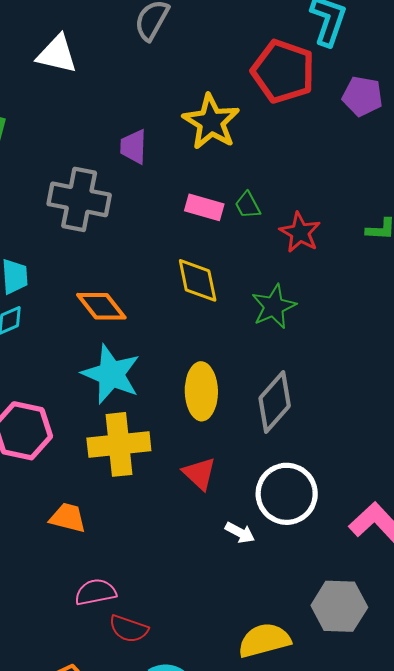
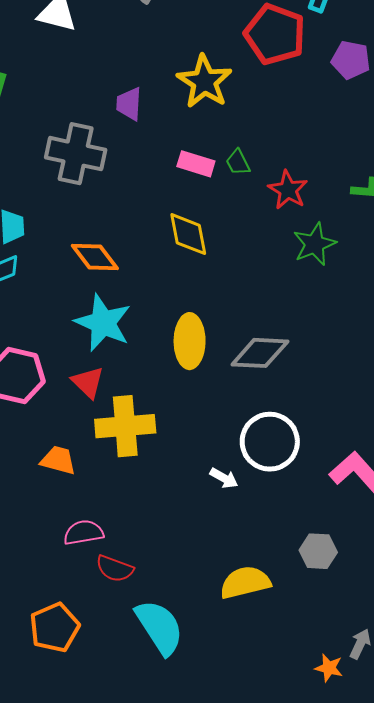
green star: (274, 307) -> (315, 244), moved
gray diamond: (275, 402) -> (260, 353), turned 50
yellow cross: (119, 444) -> (125, 426), moved
red triangle: (199, 473) -> (88, 382), moved
gray hexagon: (339, 606) -> (318, 551), size x0.7

